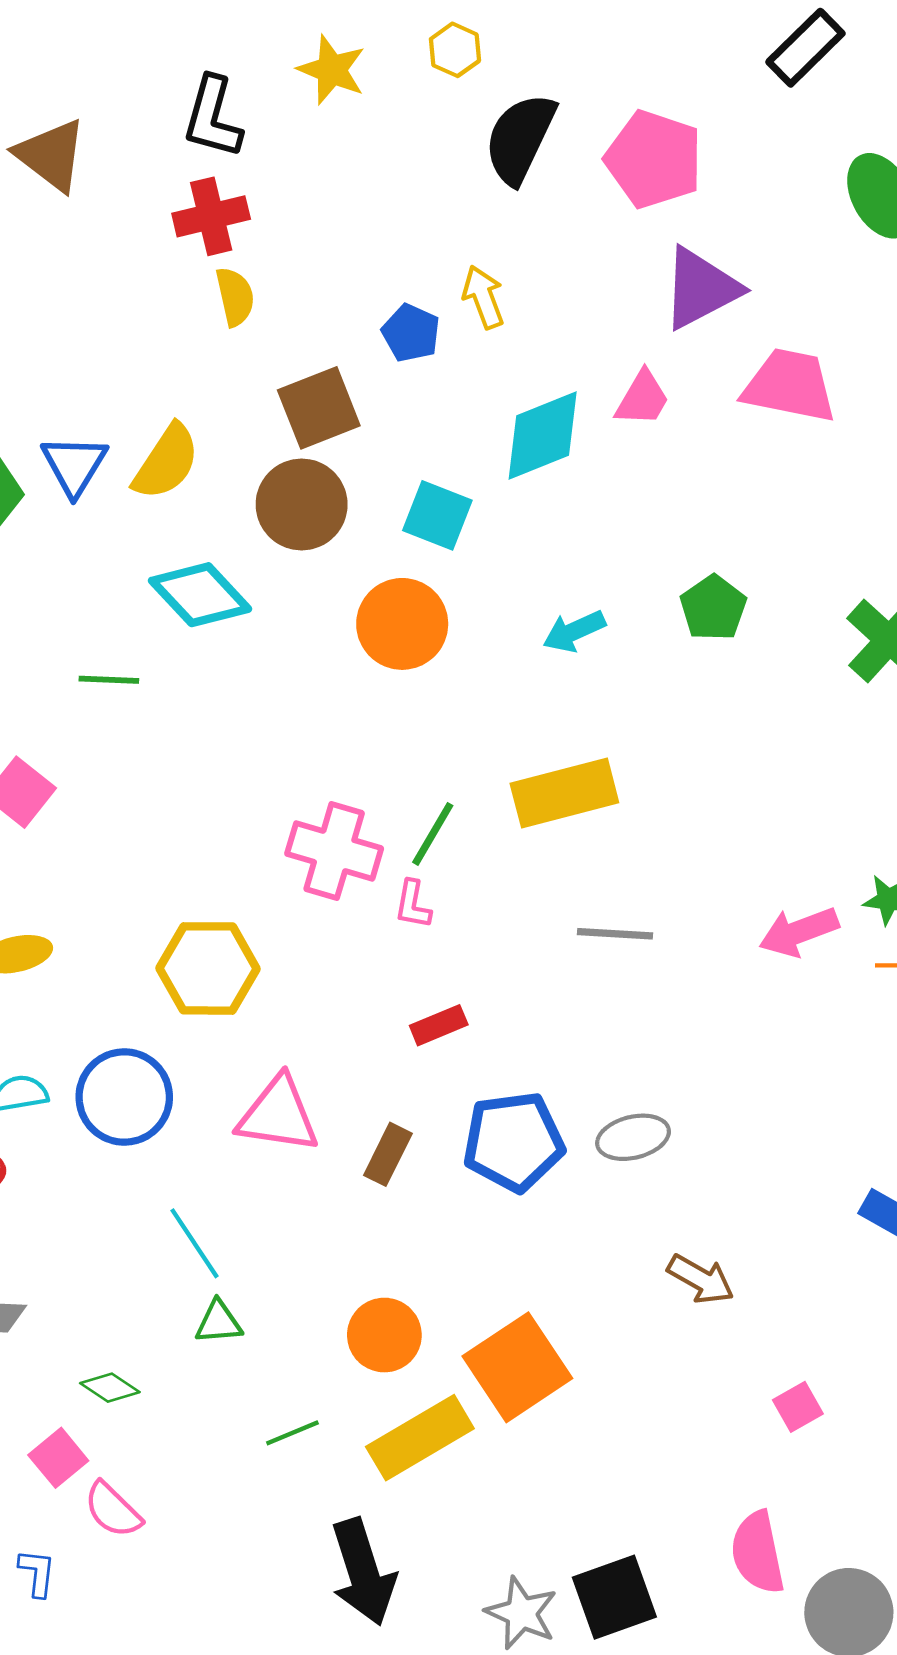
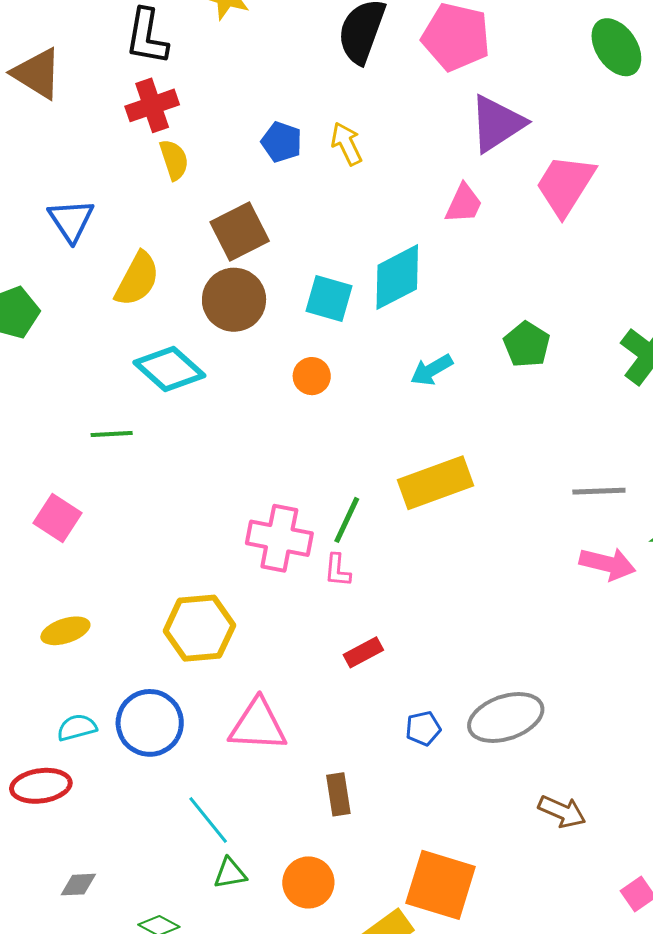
blue pentagon: (411, 333) -> (282, 142), moved
pink trapezoid: (790, 386) -> (565, 185), turned -64
cyan diamond: (543, 436) -> (397, 277), moved
blue triangle: (74, 465) -> (71, 220), moved
orange circle: (402, 624) -> (312, 376), size x0.6
pink arrow: (799, 932) -> (607, 564), turned -140
gray line: (615, 934) -> (599, 491), moved
gray ellipse: (633, 1137) -> (506, 718), size x1.5
blue pentagon: (514, 1142) -> (423, 728), size x0.5
brown rectangle: (388, 1154) -> (338, 794), moved, turned -30
orange circle: (384, 1335) -> (308, 882), moved
orange square: (517, 1367) -> (441, 885), turned -34

